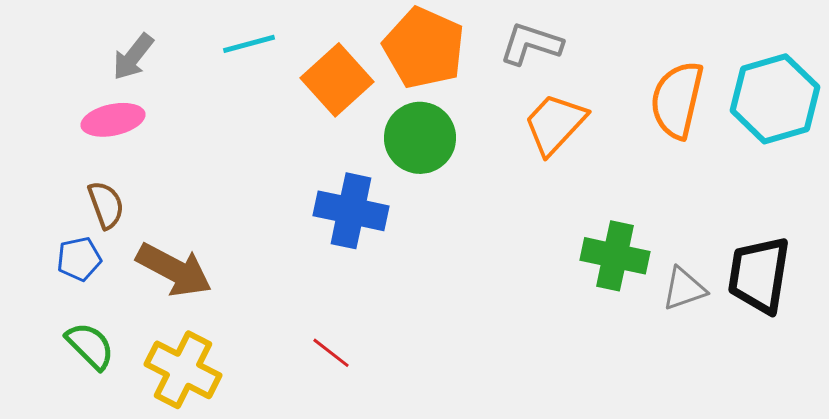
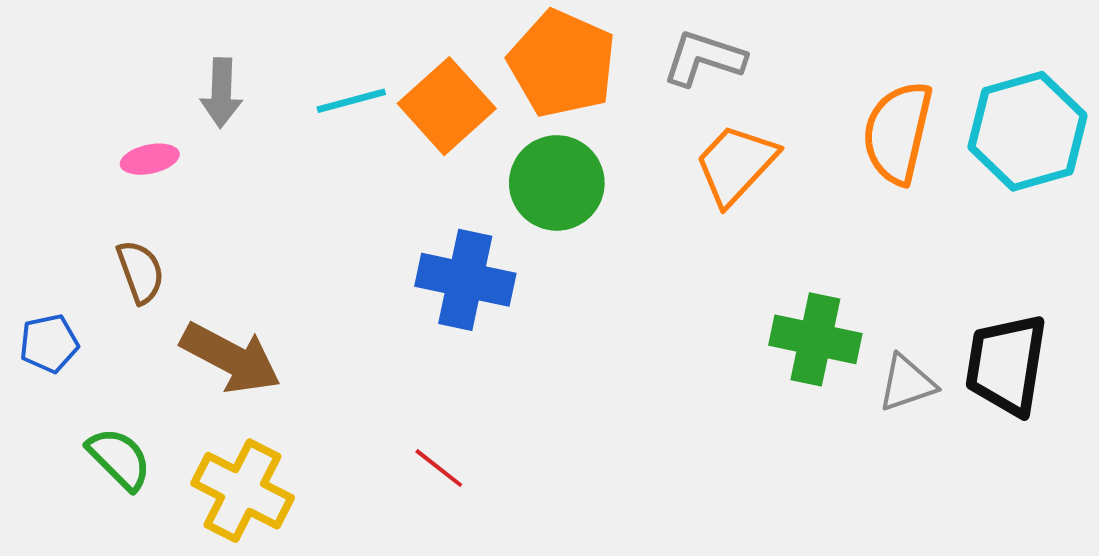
cyan line: (249, 44) -> (351, 101), moved
gray arrow: (133, 57) -> (221, 93), moved, turned -36
pink ellipse: (113, 120) -> (150, 159), size x0.7
blue pentagon: (79, 259) -> (49, 343), moved

